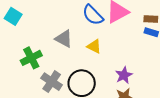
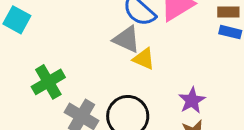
gray triangle: (64, 39) -> (127, 39), moved

